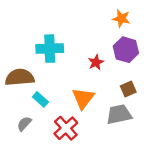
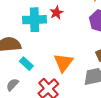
red star: (96, 62) -> (56, 13), moved

